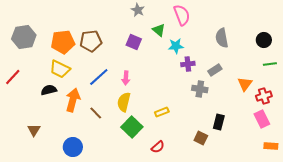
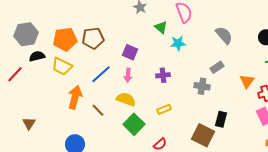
gray semicircle: (222, 38) -> (224, 35), turned 150
purple square: (134, 42) -> (130, 52), moved
purple cross: (188, 64) -> (163, 75), moved
black semicircle: (49, 90) -> (37, 56), moved
yellow semicircle: (124, 102) -> (126, 99), turned 96
brown triangle: (34, 130) -> (29, 123), moved
brown square: (201, 138) -> (203, 135), size x1.6

